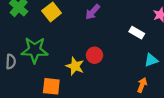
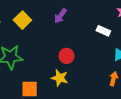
yellow star: (75, 66) -> (60, 78), moved

